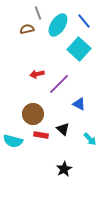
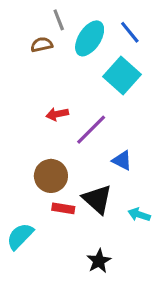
black triangle: (63, 129) -> (97, 199), size x1.5
cyan arrow: (90, 139) -> (139, 215), turned 152
cyan semicircle: (13, 141) -> (20, 236), moved, turned 120

